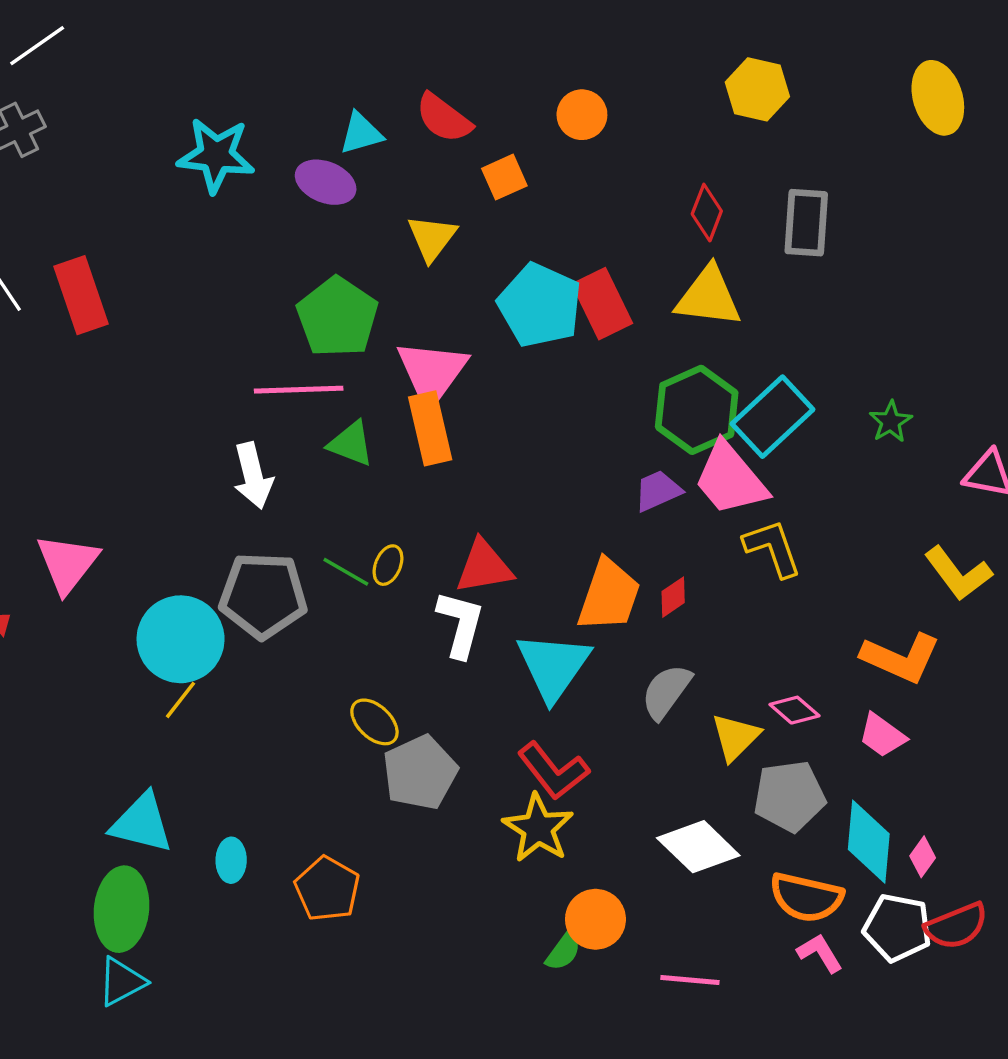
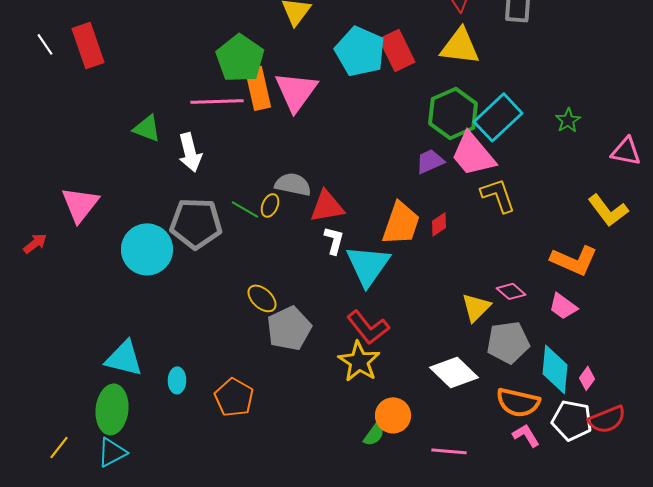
orange rectangle: (430, 428) -> (258, 88), moved
green triangle: (351, 444) -> (147, 128), moved
white L-shape: (461, 624) -> (334, 240), moved, size x0.7
gray semicircle: (666, 692) -> (293, 184), moved, turned 66
yellow line: (181, 700) -> (59, 447), moved

